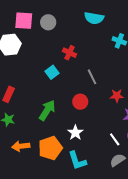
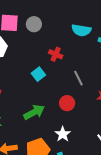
cyan semicircle: (94, 18) -> (81, 30), moved
green arrow: (47, 110) -> (34, 112), turned 30

